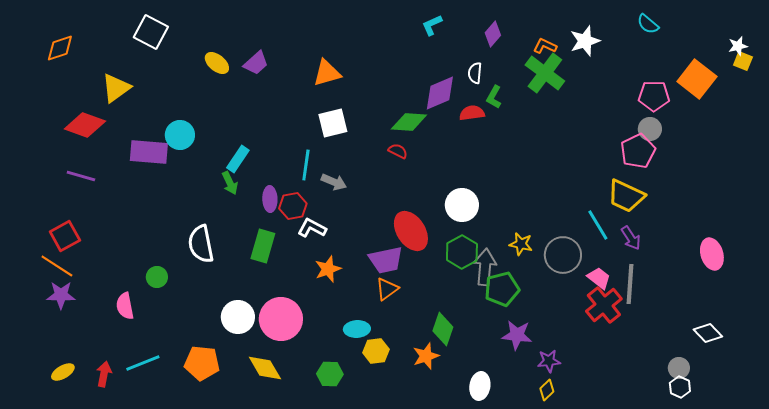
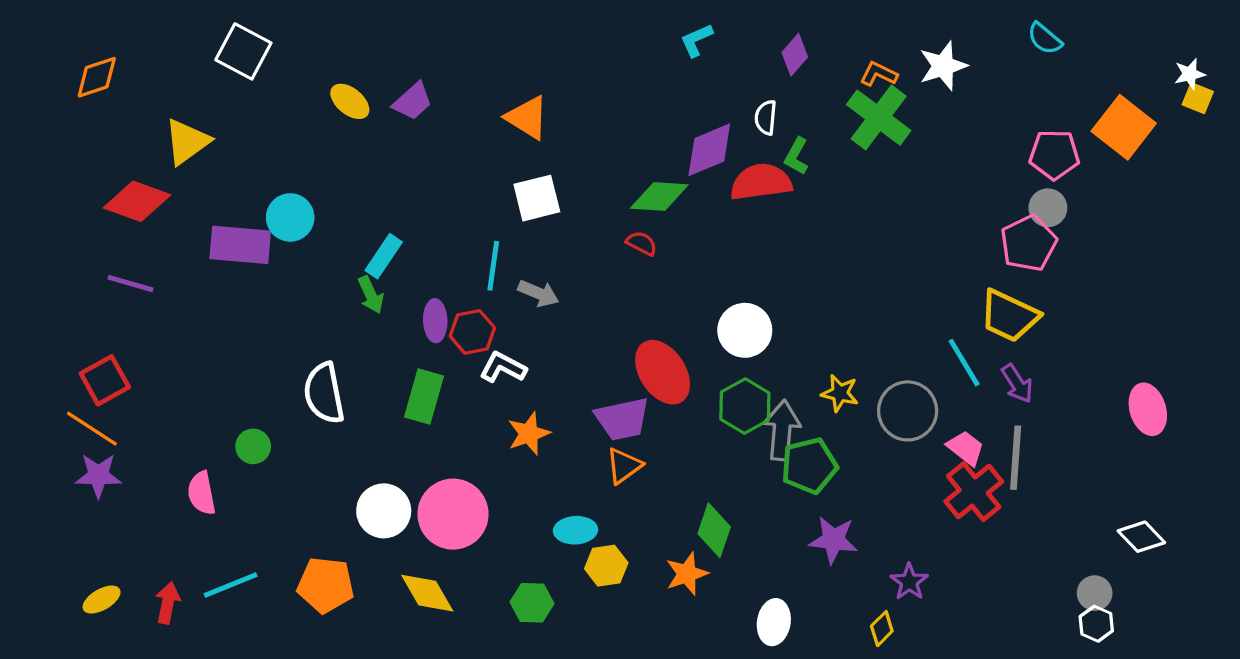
orange triangle: (327, 73) -> (527, 118), turned 48
red semicircle: (472, 113) -> (761, 182), size x1.5
purple star: (549, 361) -> (909, 582), moved, turned -30

